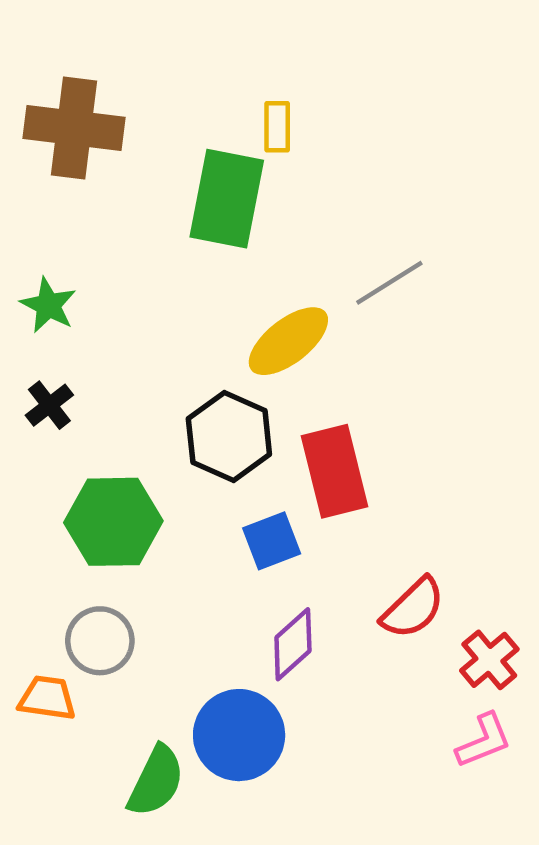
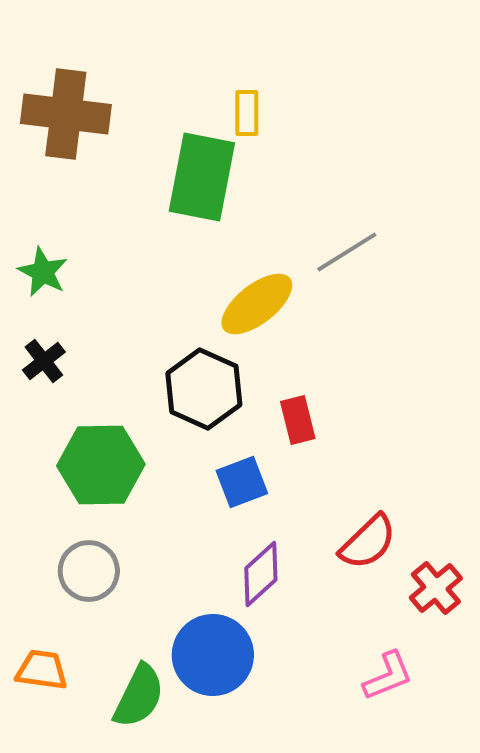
red rectangle: (334, 471) -> (298, 420), size x0.6
orange trapezoid: (47, 698) -> (42, 670), moved
pink L-shape: (484, 741) -> (388, 676), moved

